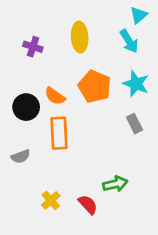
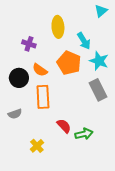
cyan arrow: (129, 41) -> (84, 41), moved
purple cross: (33, 47) -> (29, 44), moved
gray rectangle: (135, 124) -> (98, 90), size x1.5
red semicircle: (88, 205) -> (64, 126), moved

